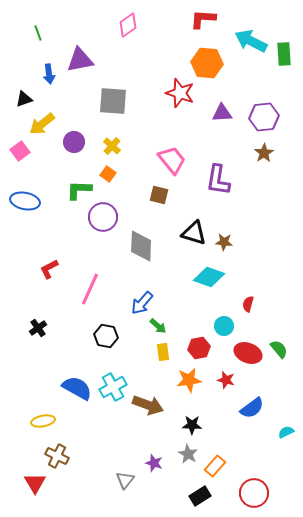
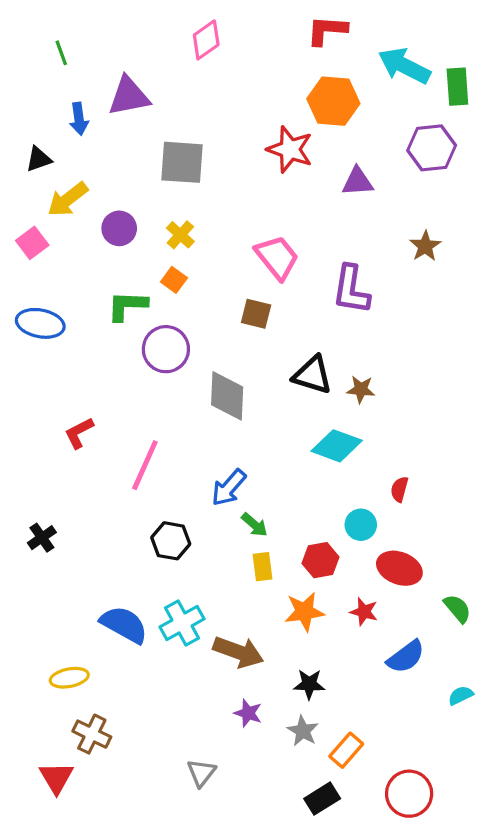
purple hexagon: (264, 117) -> (432, 148), moved
black cross: (38, 328) -> (42, 538), moved
green semicircle: (279, 349) -> (457, 608), moved
purple star: (154, 463) -> (248, 713), moved

